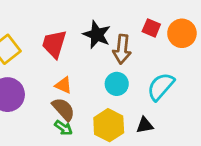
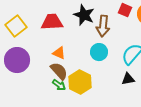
red trapezoid: (54, 44) -> (52, 22), turned 70
yellow hexagon: (109, 125) -> (80, 82), moved
black triangle: (145, 125) -> (128, 79), moved

